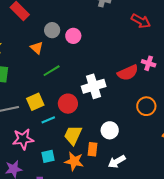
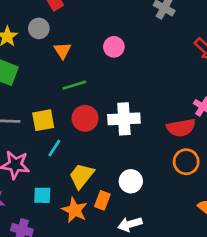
gray circle: (52, 30) -> (39, 28), moved
red semicircle: (128, 73) -> (181, 128), moved
red circle: (68, 104) -> (85, 118), moved
cyan line: (48, 120) -> (54, 148), turned -48

